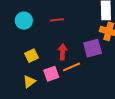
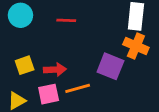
purple square: (93, 48) -> (110, 66), turned 30
red arrow: (63, 52) -> (55, 70), moved, turned 77

